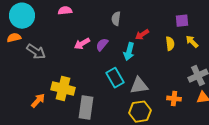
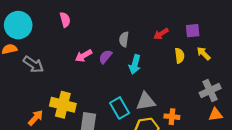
pink semicircle: (65, 11) -> (65, 20), turned 80
gray semicircle: (116, 19) -> (124, 39), moved
red arrow: (142, 35) -> (161, 34), moved
cyan rectangle: (115, 78) -> (120, 108), moved
orange cross: (174, 99) -> (172, 117), moved

